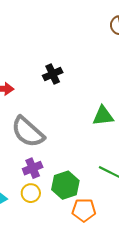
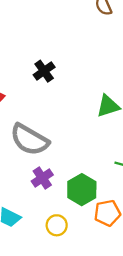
yellow circle: (31, 193) -> (57, 225), moved

